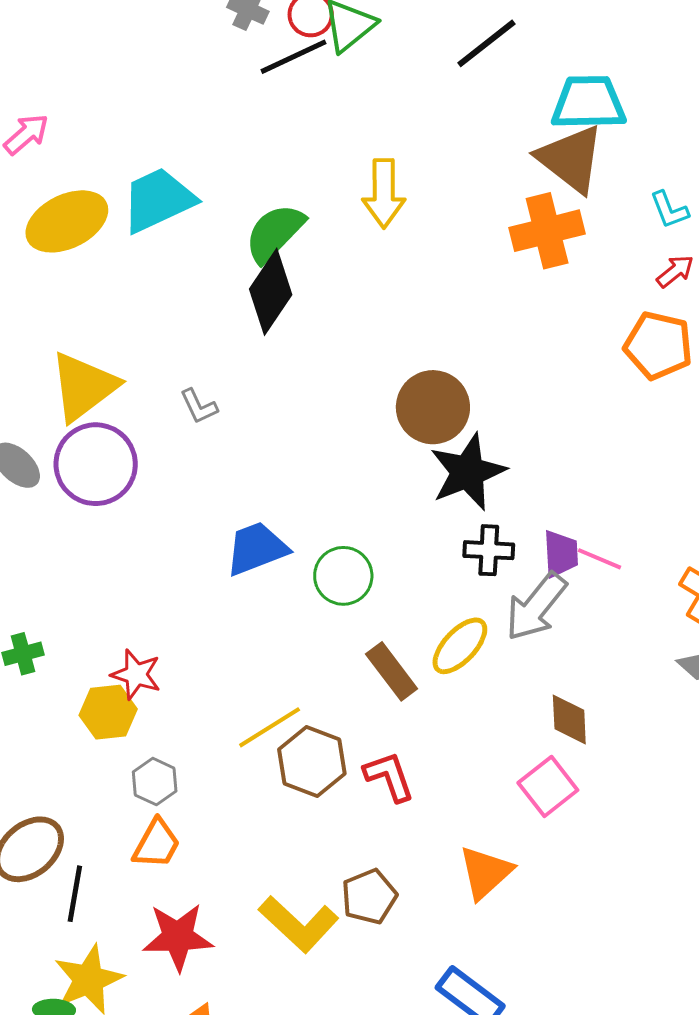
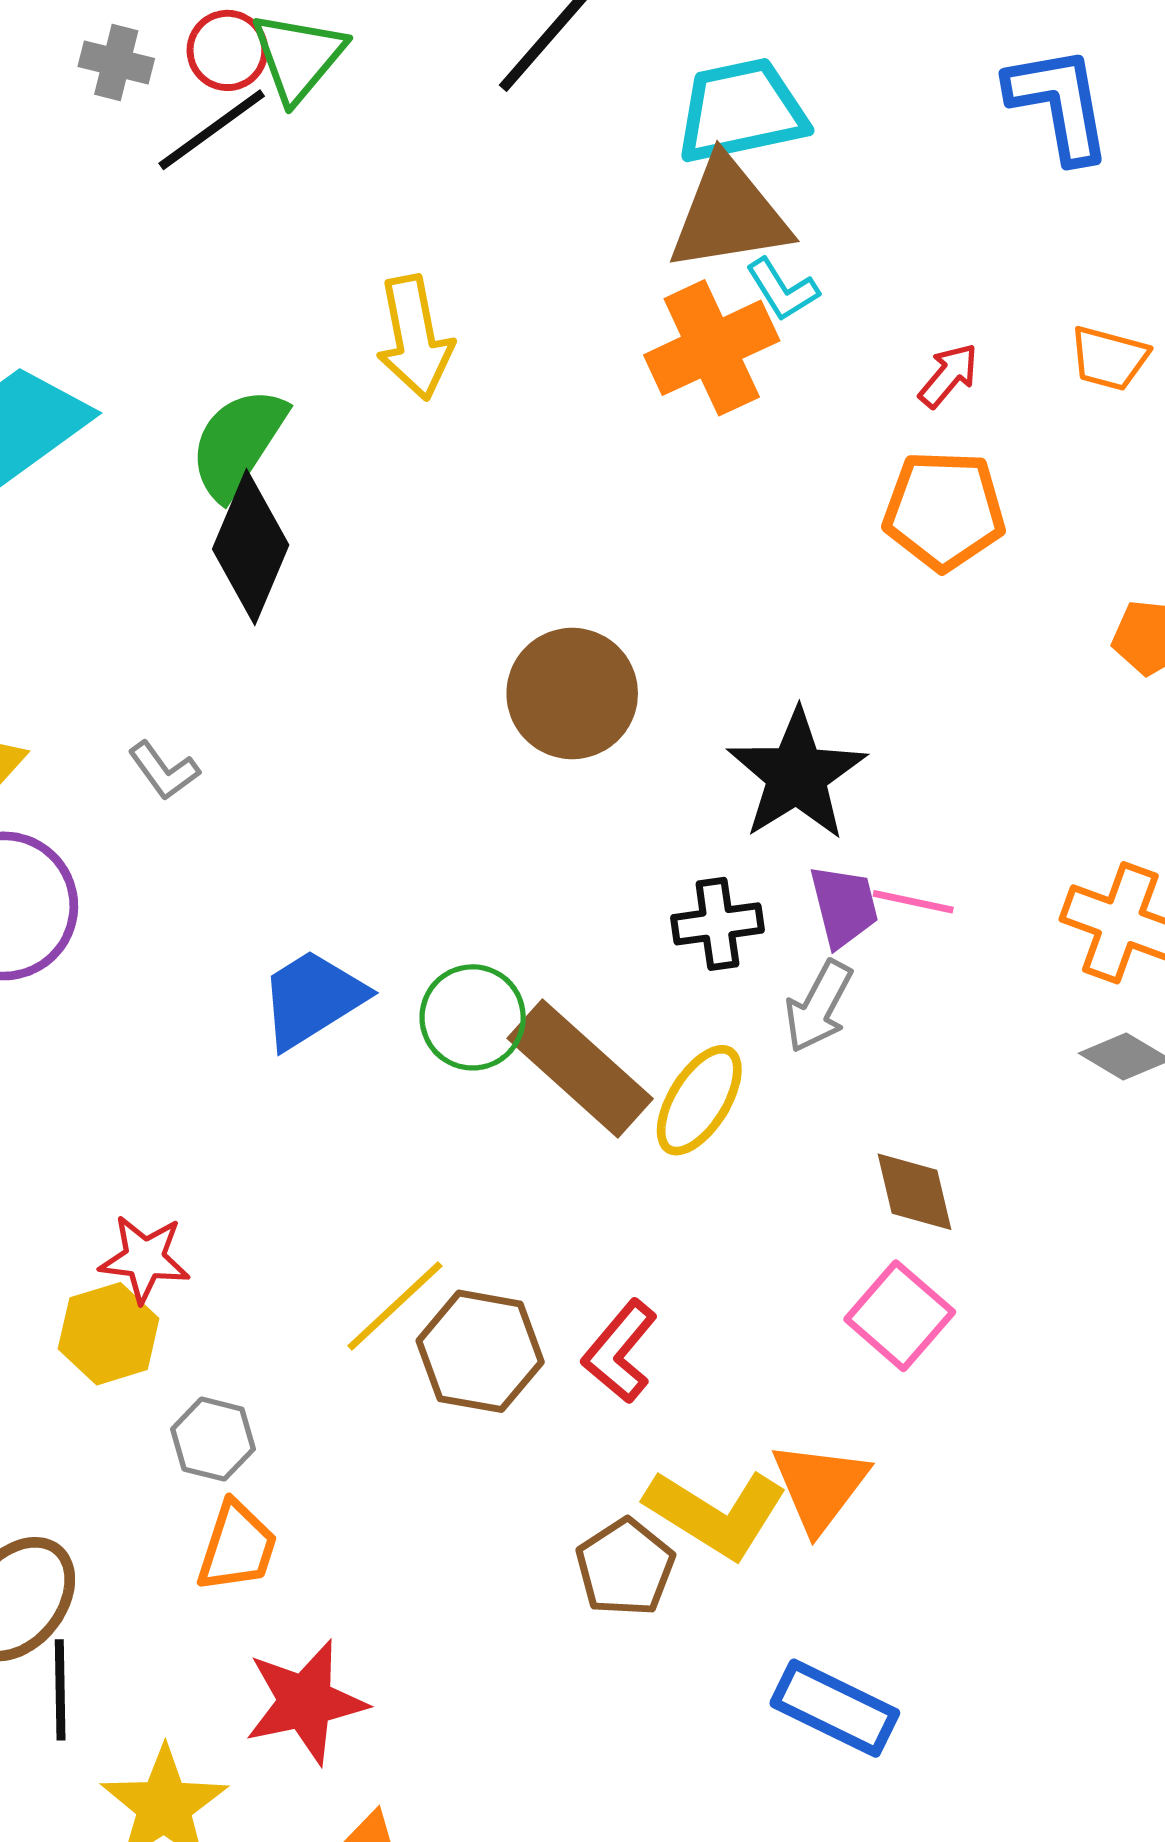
brown triangle: (571, 159) -> (729, 215), turned -36
cyan L-shape: (669, 210) -> (782, 290), moved
black star: (468, 472) -> (797, 775), moved
gray arrow: (536, 607) -> (819, 1006), size x0.7
brown rectangle: (392, 671) -> (580, 1069), moved, size x1.4
red L-shape: (389, 776) -> (620, 1351), turned -110
black line: (75, 894) -> (60, 1690), moved
yellow L-shape: (299, 924) -> (716, 1513), moved

